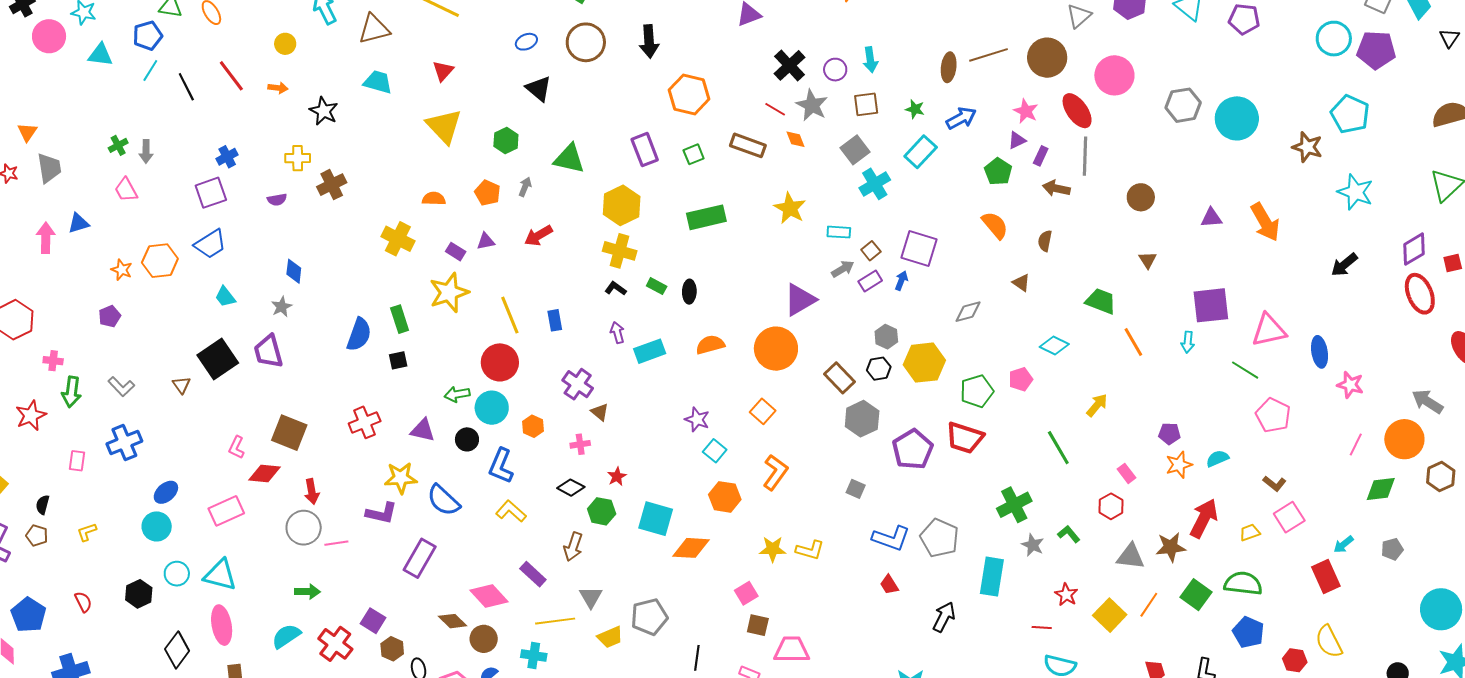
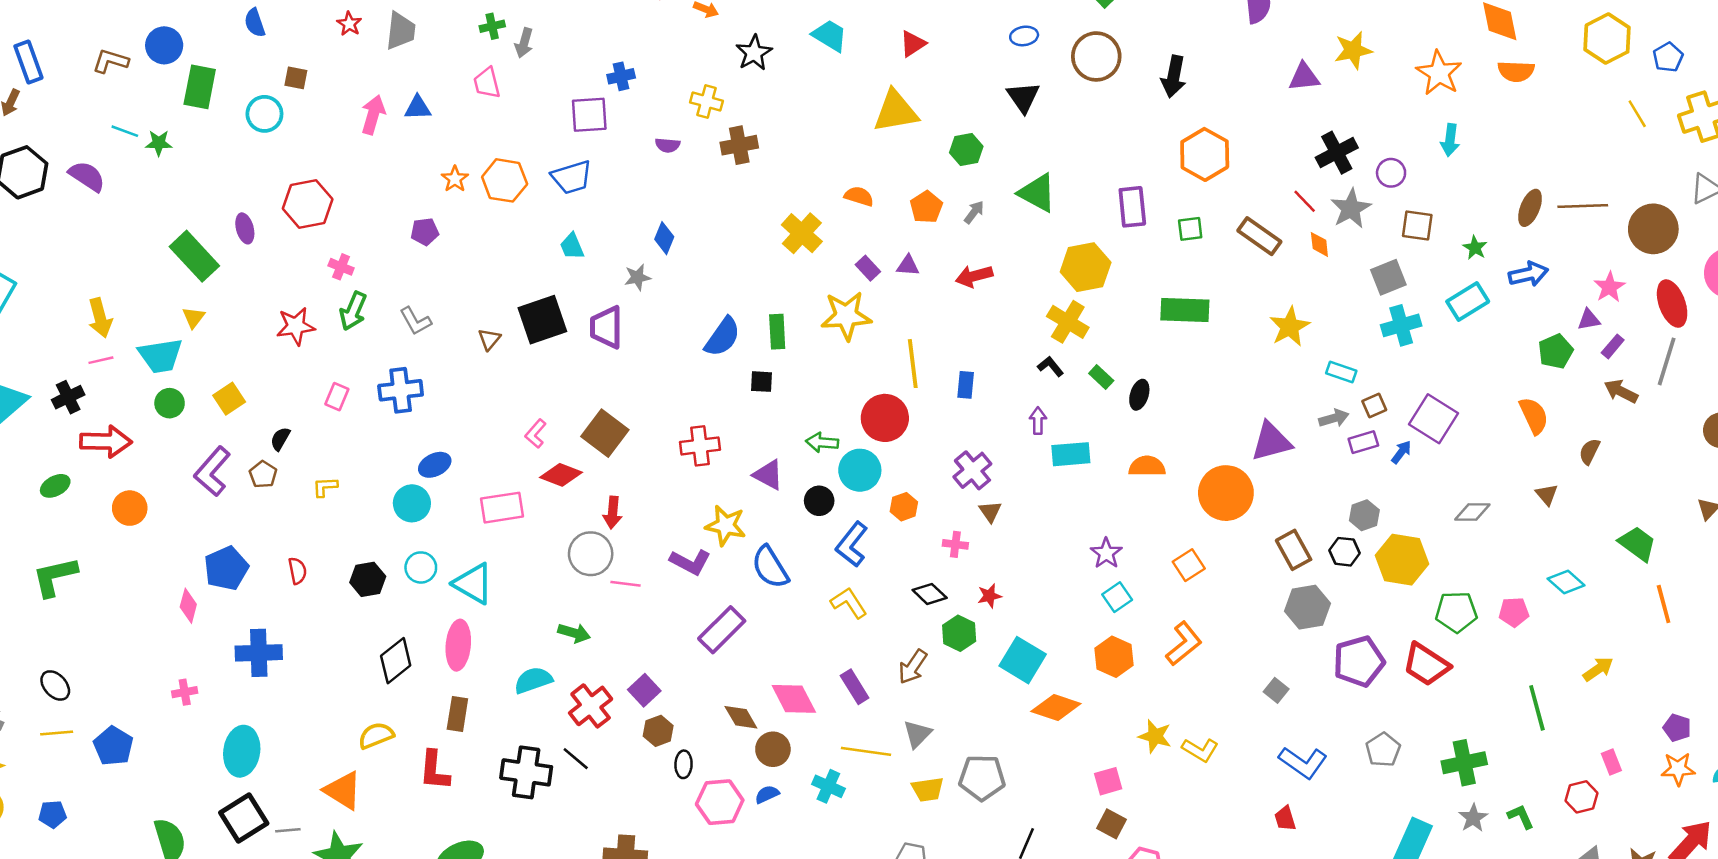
cyan arrow: (870, 60) -> (1450, 140), moved
yellow triangle: (444, 126) -> (896, 111), turned 48
gray pentagon: (939, 538) -> (1383, 750), moved, size x0.7

